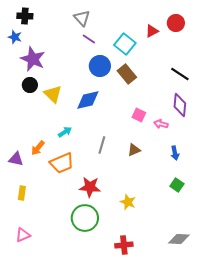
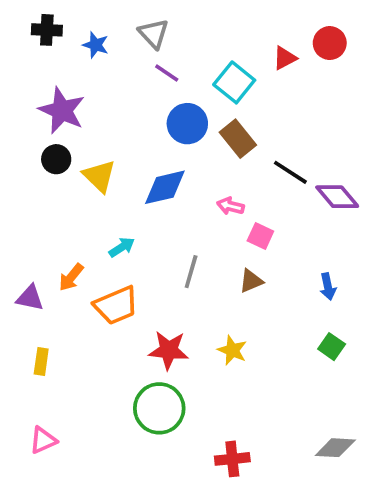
blue star: (15, 37) -> (96, 45), moved
black line: (180, 74) -> (290, 172), moved
purple diamond: (180, 105) -> (337, 197), turned -45
pink square: (139, 115) -> (260, 236), moved
pink arrow: (161, 124) -> (230, 206), moved
yellow star: (128, 202) -> (232, 350), moved

